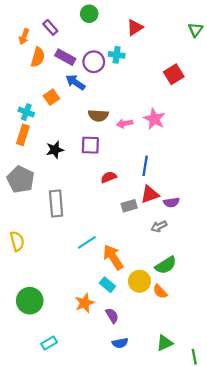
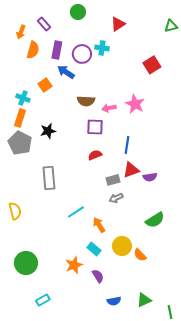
green triangle: (195, 30) -> (171, 26), turned 40
purple rectangle: (65, 57) -> (57, 50), turned 72
purple square: (90, 145) -> (95, 127), moved
gray pentagon: (21, 179) -> (20, 143), moved
gray arrow: (159, 226) -> (116, 198), moved
orange arrow: (113, 257) -> (99, 225), size x0.7
green semicircle: (166, 265) -> (155, 220), moved
blue semicircle: (120, 343) -> (114, 301), moved

